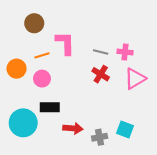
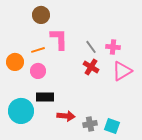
brown circle: (34, 23) -> (41, 15), moved
gray line: (101, 52) -> (91, 47), turned 40
cyan square: (125, 129) -> (112, 126), moved

